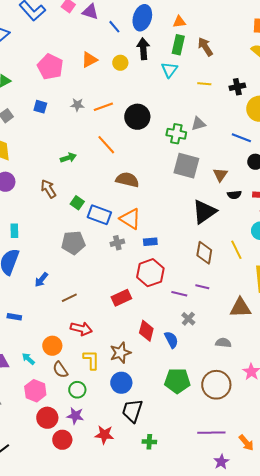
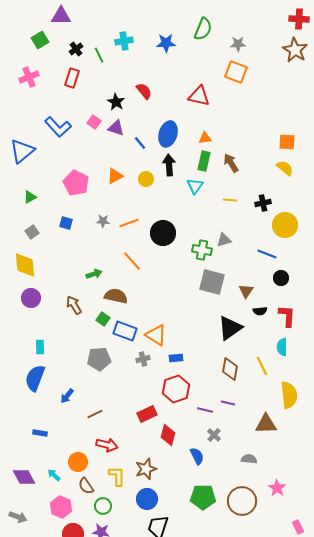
brown semicircle: (127, 180) -> (116, 296), moved
red diamond: (146, 331) -> (168, 435), moved

